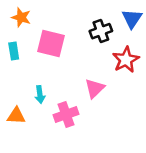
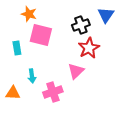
orange star: (21, 17) -> (29, 14), moved
cyan rectangle: (14, 51) -> (17, 48), moved
red star: (126, 60) -> (89, 48), moved

